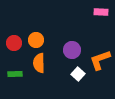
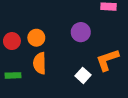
purple circle: (72, 50) -> (81, 32), moved

